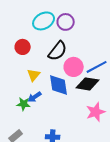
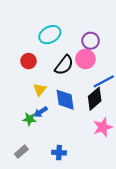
purple circle: (66, 22) -> (91, 41), moved
pink circle: (74, 67) -> (85, 59), moved
black diamond: (88, 84) -> (95, 99), turned -50

